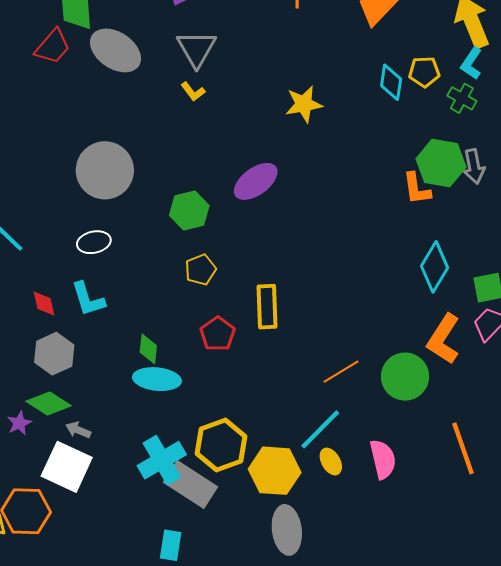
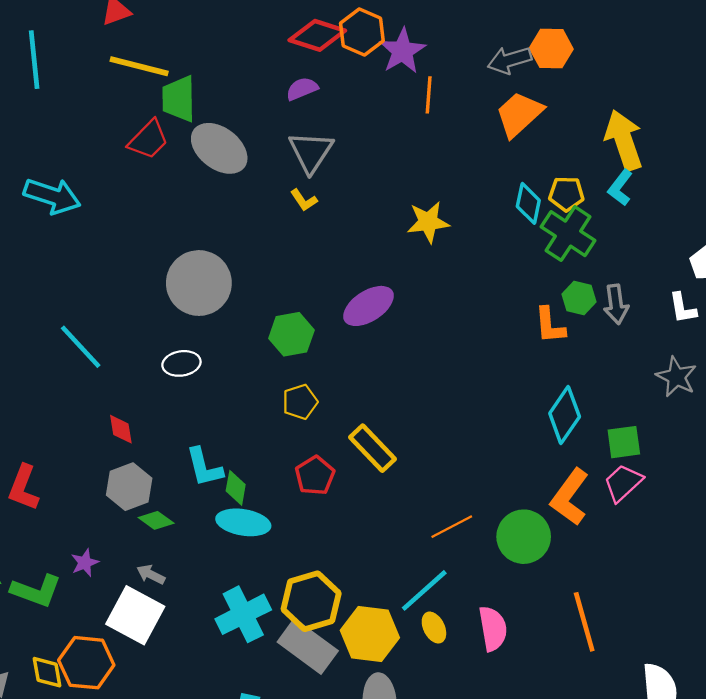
green cross: (462, 98) -> (568, 234), moved, size x1.6
green hexagon: (441, 163) -> (579, 298), size x0.6
cyan L-shape: (88, 299) -> (204, 467), moved
yellow rectangle: (267, 307) -> (373, 448), turned -45
green diamond: (49, 404) -> (156, 520), moved, size x0.7
gray rectangle: (190, 485) -> (308, 646), moved

